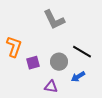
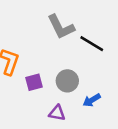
black line: (82, 52) -> (92, 44), moved

